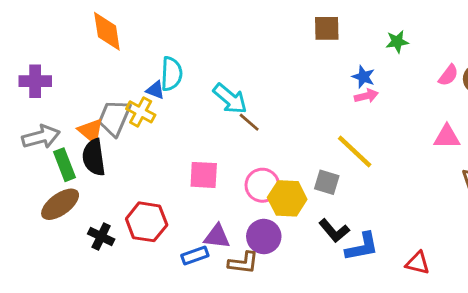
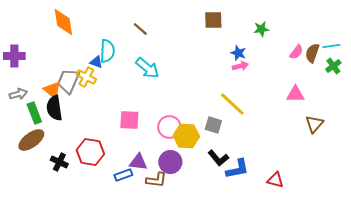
brown line: (249, 122) -> (140, 29), moved
gray arrow: (41, 137) -> (18, 94), size x0.7

